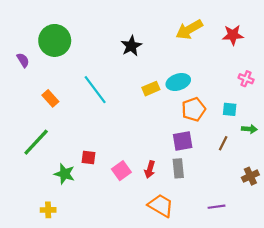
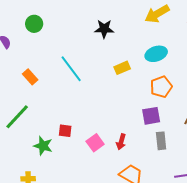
green circle: (55, 40) -> (34, 24), size x0.6
black star: (131, 46) -> (104, 29), turned 30
cyan ellipse: (178, 82) -> (156, 54), moved
gray rectangle: (178, 168) -> (161, 141), moved

